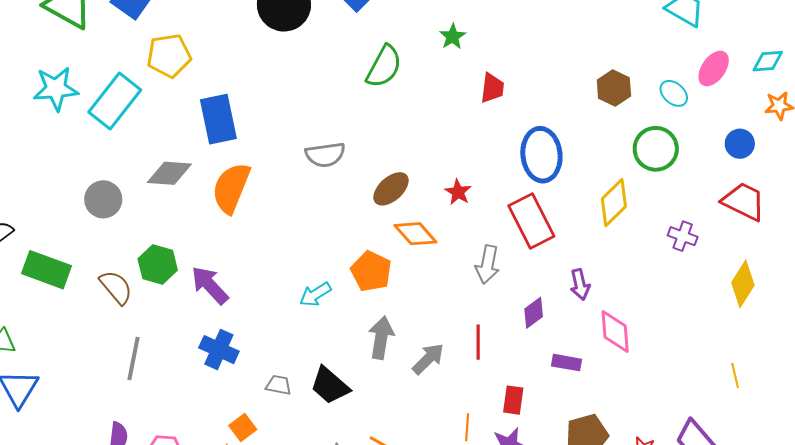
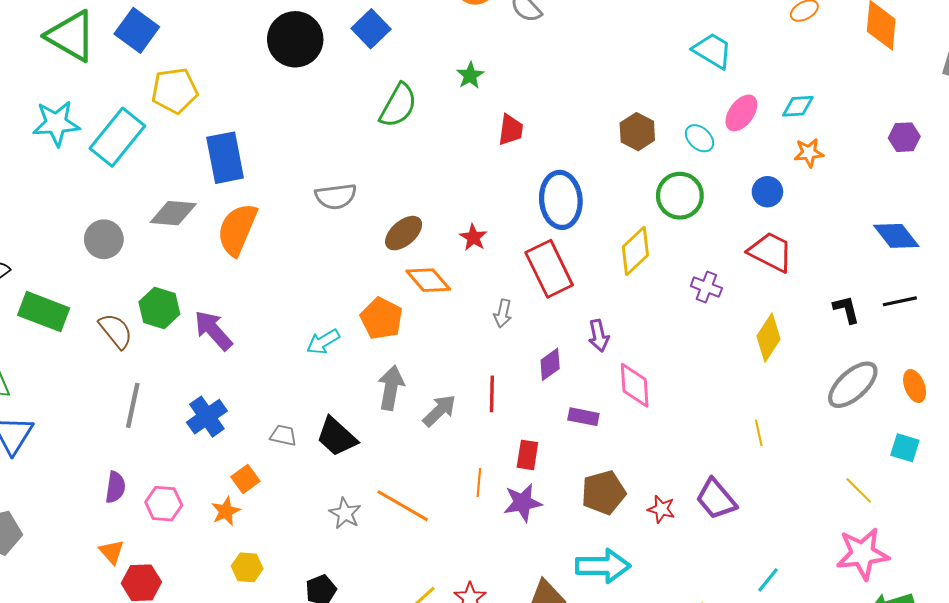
gray arrow: (487, 265) -> (503, 313), size x0.7
blue cross: (219, 350) -> (207, 417), moved, turned 30

